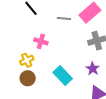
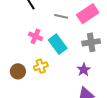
yellow cross: (27, 60) -> (41, 66), moved
cyan rectangle: (63, 75) -> (58, 44), moved

